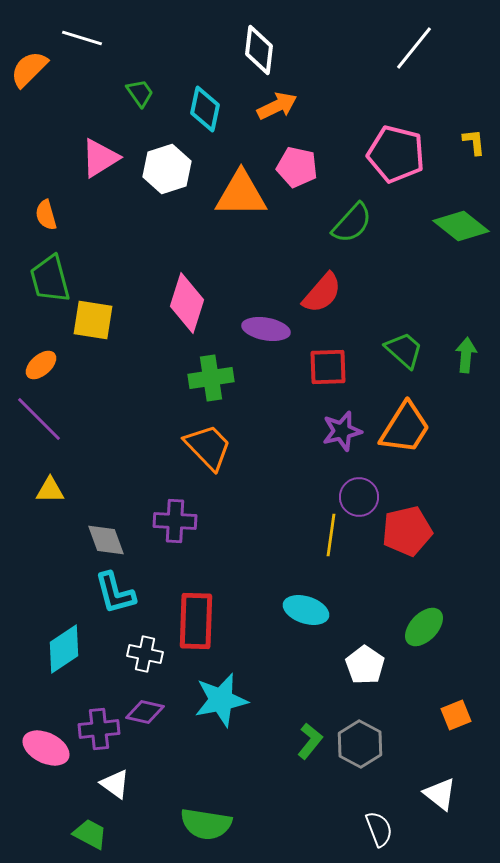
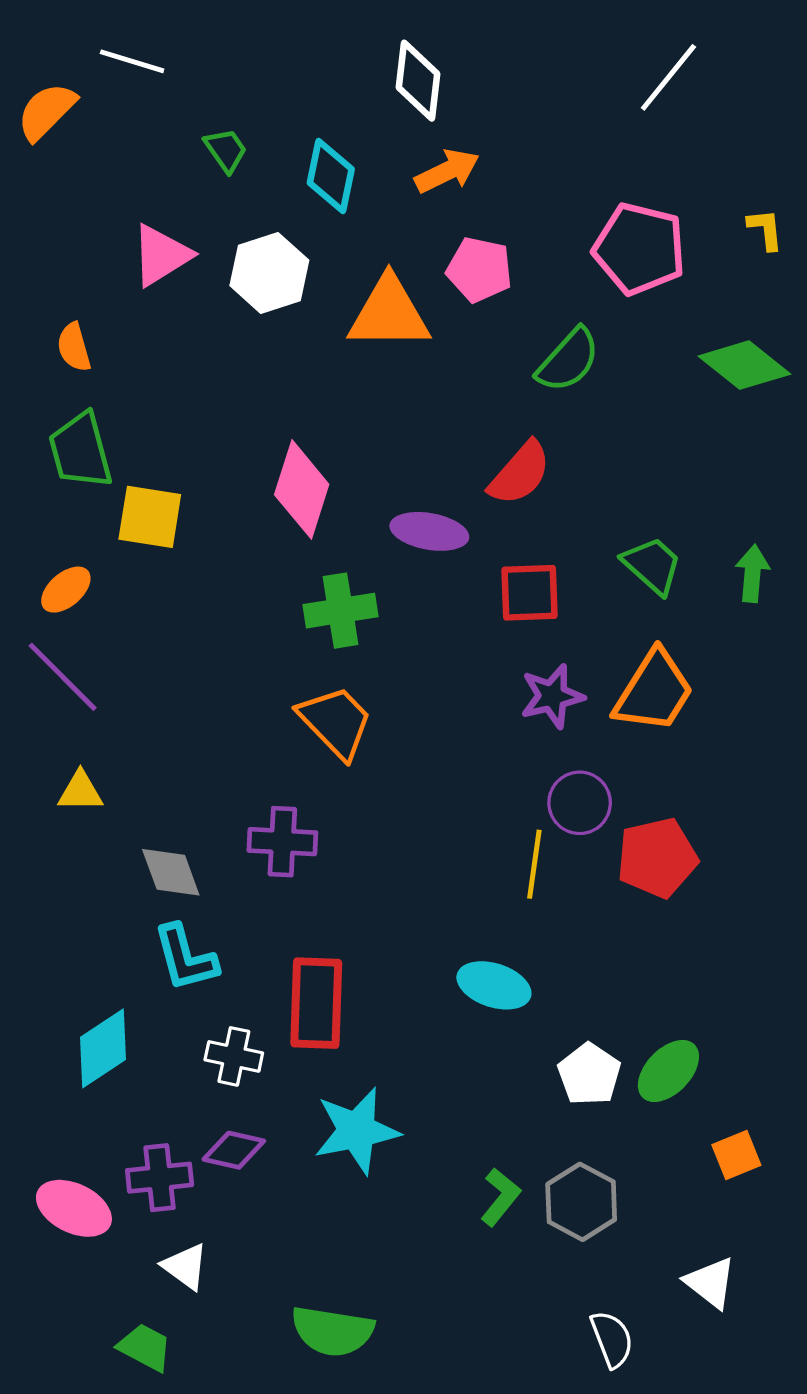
green ellipse: (424, 627) -> (668, 1071), moved

